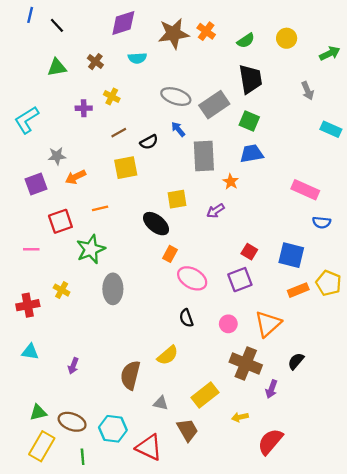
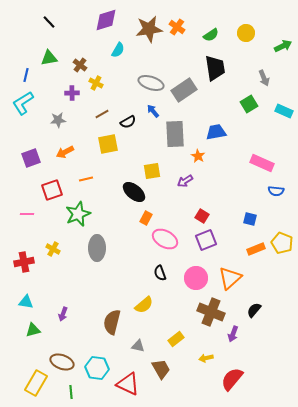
blue line: (30, 15) -> (26, 75), moved
cyan semicircle: (137, 58) -> (118, 50), turned -56
brown cross: (95, 62) -> (80, 65), moved
green square: (249, 121) -> (249, 104), moved, turned 36
gray star: (57, 156) -> (58, 120), moved
red square: (249, 252) -> (202, 216), moved
blue square: (291, 255) -> (250, 219), size x0.6
pink circle: (228, 324) -> (196, 278), size x1.5
yellow rectangle: (205, 395) -> (176, 339), size x0.7
green triangle: (38, 412) -> (33, 330), moved

